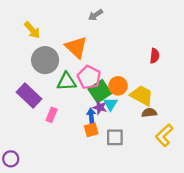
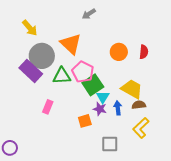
orange circle: (118, 86) -> (119, 52), moved
purple rectangle: (29, 96) -> (31, 71), moved
purple star: (100, 107) -> (100, 109), moved
blue arrow: (91, 116) -> (118, 108), moved
yellow L-shape: (164, 135) -> (141, 128), moved
gray square: (115, 137) -> (110, 144), moved

